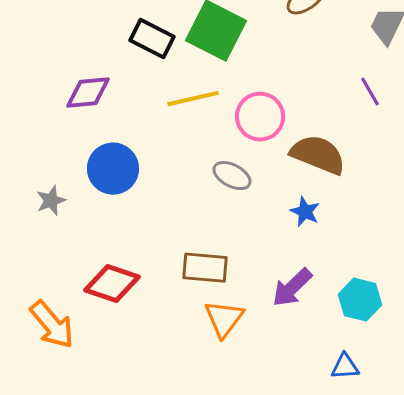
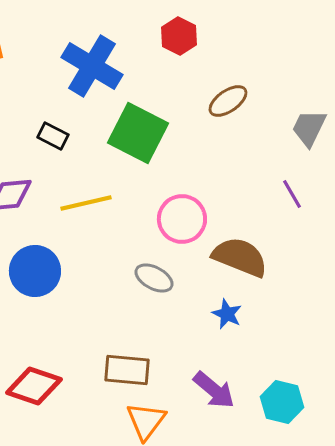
black rectangle: (152, 39) -> (53, 136), moved, size x0.7
yellow line: (193, 99) -> (86, 203), moved
purple arrow: (292, 288) -> (214, 390), turned -96

